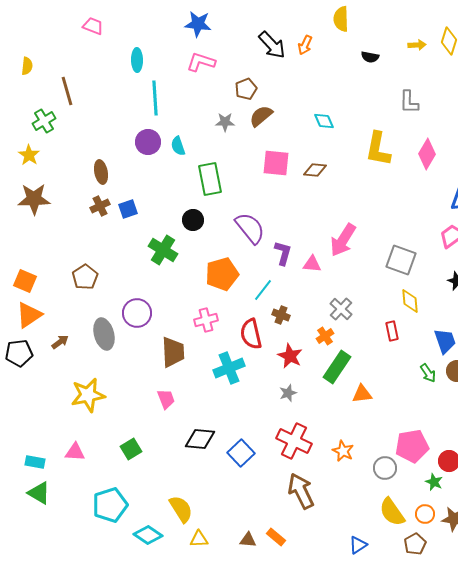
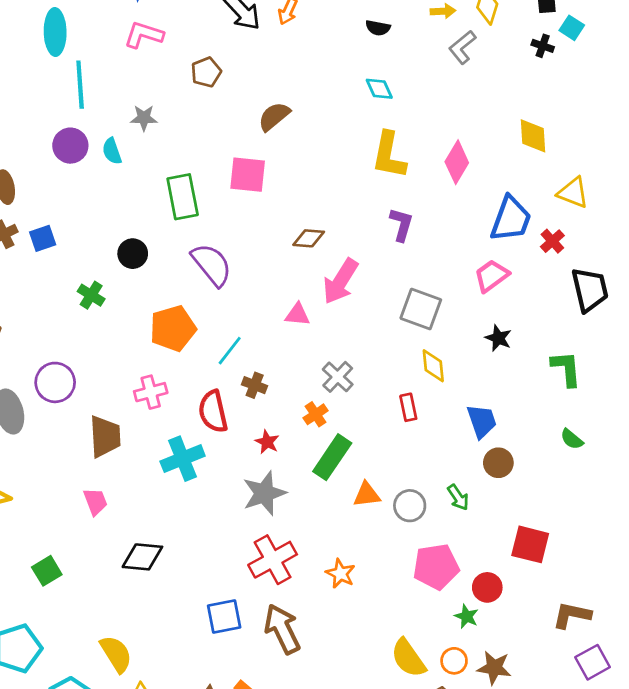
cyan ellipse: (137, 60) -> (55, 32), size x1.4
gray L-shape: (409, 102) -> (462, 47), moved, turned 50
brown semicircle: (261, 116) -> (274, 116), moved
cyan diamond: (324, 121) -> (379, 89), moved
gray star: (225, 122) -> (144, 118), moved
brown diamond: (315, 170) -> (309, 238), moved
green rectangle: (210, 179) -> (183, 197), moved
green cross: (163, 250) -> (91, 295), size x0.7
purple L-shape: (283, 253) -> (401, 225), moved
red star: (290, 356) -> (267, 442), size x0.7
green arrow: (428, 373) -> (458, 497), moved
gray star: (288, 393) -> (264, 493), size x1.8
red cross: (294, 441) -> (273, 560), turned 36
blue square: (241, 453) -> (224, 616), moved, turned 32
gray circle: (385, 468) -> (410, 506), moved

